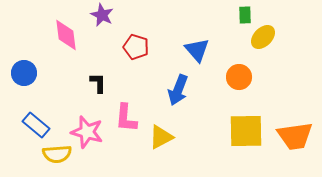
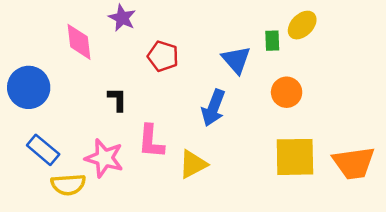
green rectangle: (245, 15) -> (272, 41), moved
yellow ellipse: (263, 37) -> (302, 25), moved
blue circle: (24, 73) -> (29, 87), size x1.4

